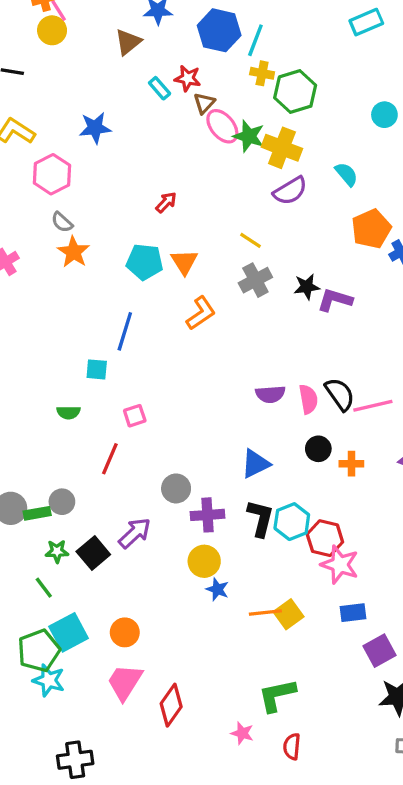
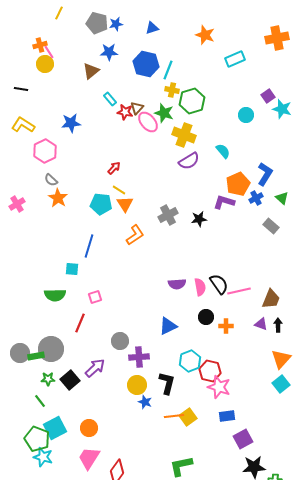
red star: (188, 78) -> (125, 112), moved
green star: (249, 136) -> (164, 113), moved
yellow line: (250, 240) -> (119, 190), moved
purple L-shape: (335, 300) -> (224, 202), moved
green semicircle: (69, 412) -> (55, 295), size x1.5
gray circle: (62, 502) -> (51, 349), size x1.6
black L-shape: (260, 518) -> (167, 383), moved
green pentagon: (39, 651) -> (37, 439), turned -30

